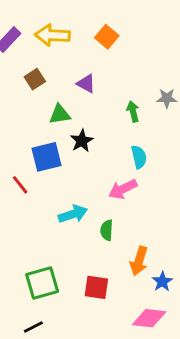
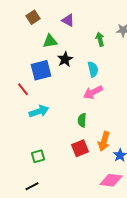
cyan semicircle: (139, 157) -> (93, 69), moved
cyan arrow: (73, 214) -> (39, 111), moved
green square: (42, 283) -> (38, 156), size x0.6
red square: (96, 287) -> (80, 148), moved, turned -30

